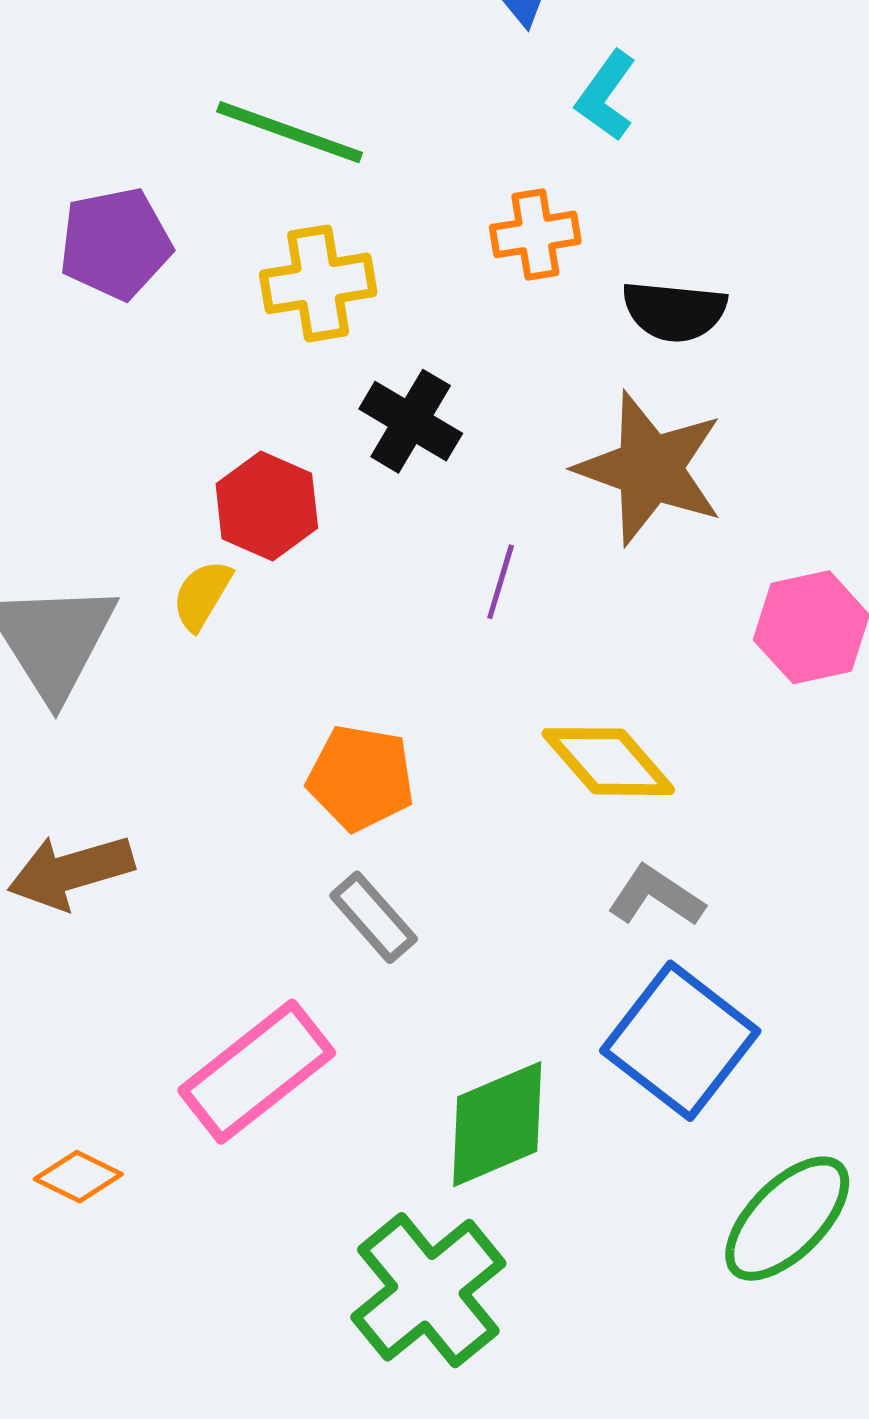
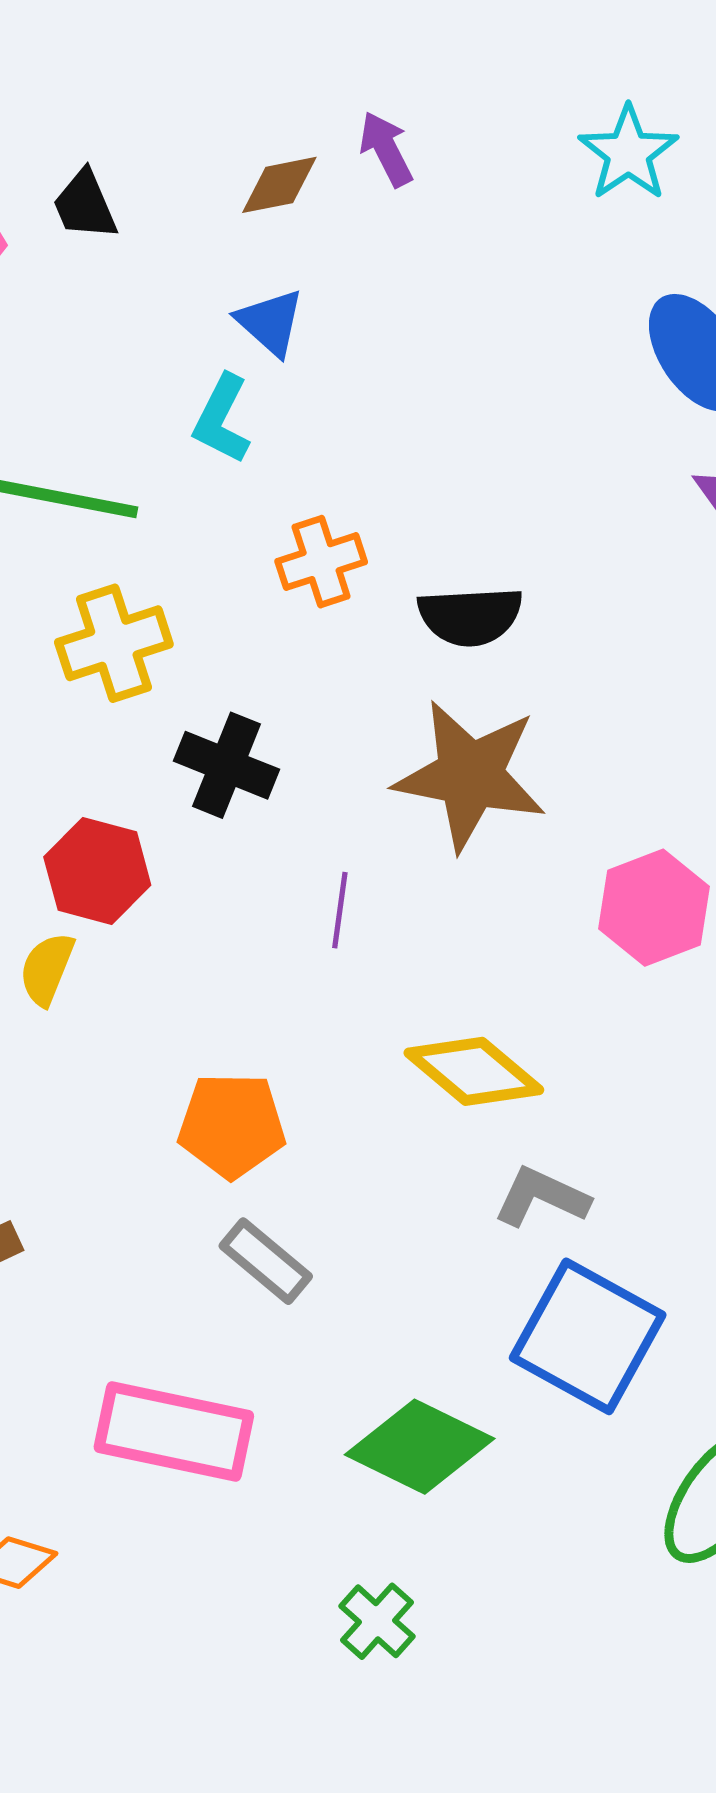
cyan L-shape: (606, 96) -> (222, 419), moved
pink rectangle: (257, 1072) -> (174, 1432), turned 59
green diamond: (497, 1124) -> (420, 1447), turned 58
green cross: (428, 1290) -> (377, 1621), size x0.5

